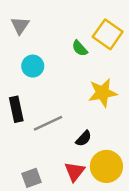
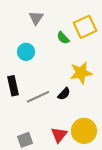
gray triangle: (20, 25) -> (36, 18), moved
yellow square: (108, 34) -> (85, 27), turned 30
black semicircle: (84, 138) -> (64, 94), moved

